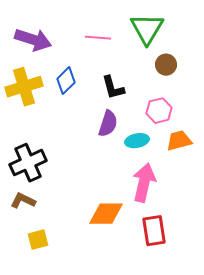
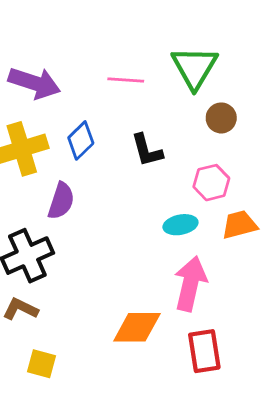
purple semicircle: (108, 124) -> (61, 201), moved
yellow square: (38, 240) -> (41, 364), turned 30

